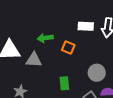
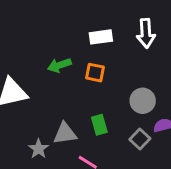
white rectangle: (86, 26) -> (101, 37), moved
gray triangle: (34, 60) -> (65, 133), moved

